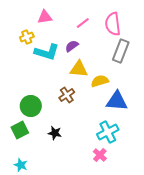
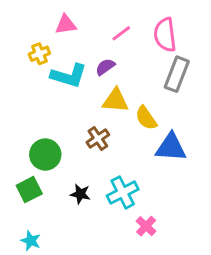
yellow semicircle: (100, 81) -> (146, 118), turned -108
cyan cross: (108, 132) -> (123, 192), moved

